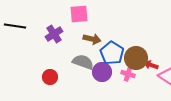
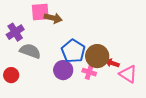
brown arrow: (92, 39) -> (53, 18), moved
gray semicircle: (83, 62) -> (30, 51), moved

